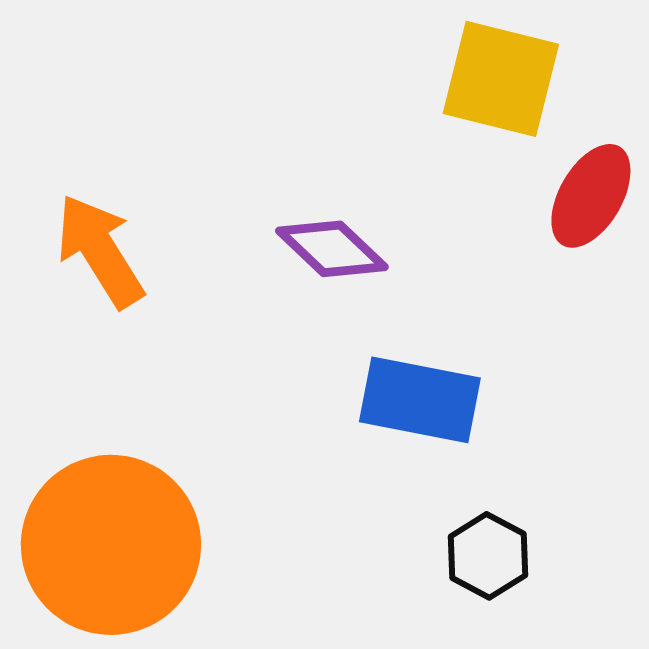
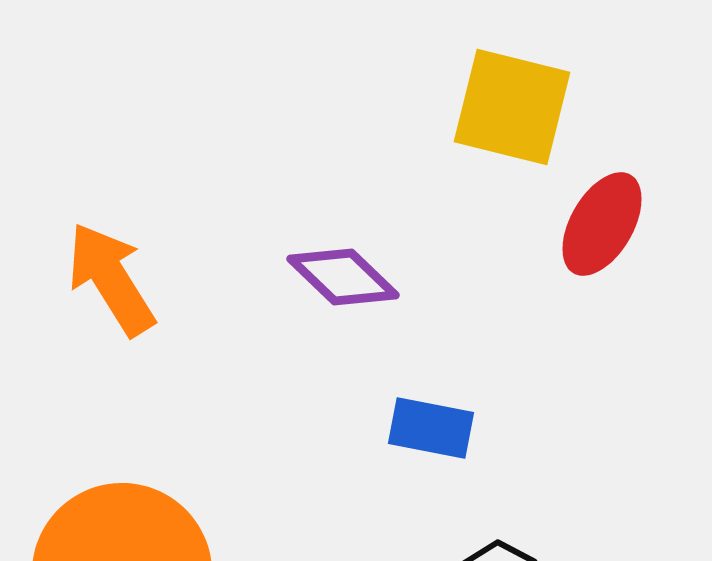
blue rectangle: (420, 400) -> (431, 428), size x0.7

